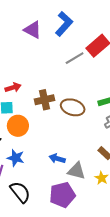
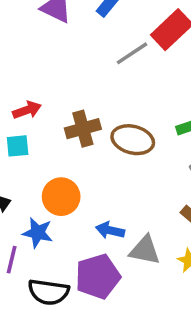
orange circle: (18, 126) -> (61, 197), moved
black semicircle: (20, 192) -> (48, 292), turned 140
purple pentagon: (62, 195) -> (98, 276), moved

